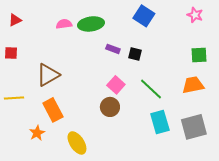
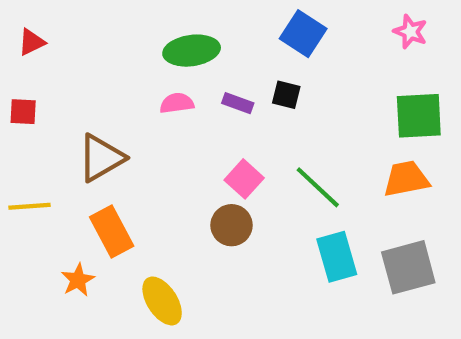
pink semicircle: (64, 24) -> (177, 103), moved
black square: (135, 54) -> (286, 95), moved
green square: (199, 55) -> (419, 116), size x1.4

